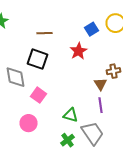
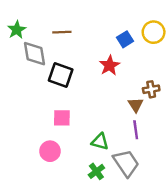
brown line: (44, 33) -> (62, 32), moved
gray diamond: (16, 77) -> (35, 54), moved
pink square: (38, 95) -> (62, 118), turned -35

